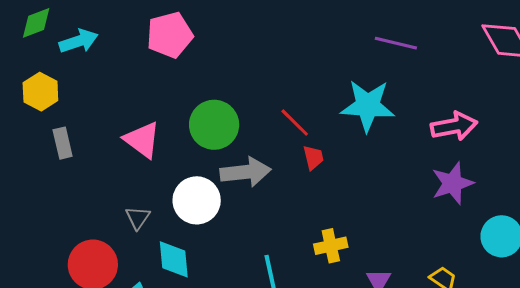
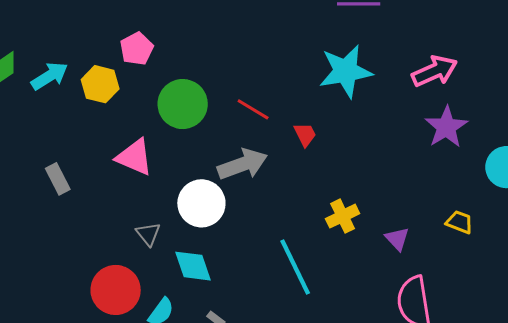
pink pentagon: (170, 35) -> (137, 49), size x0.7
yellow hexagon: (40, 92) -> (100, 84), moved
red line: (295, 123) -> (253, 109), moved
green circle: (214, 125) -> (183, 104), moved

